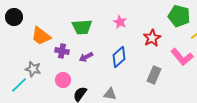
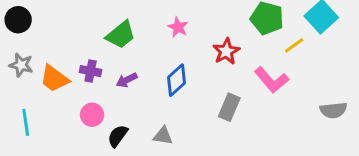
green trapezoid: (82, 27) -> (121, 35), turned -35
orange trapezoid: (41, 36) -> (54, 79), moved
gray star: (33, 69) -> (21, 65), moved
cyan line: (19, 85) -> (26, 122), turned -54

